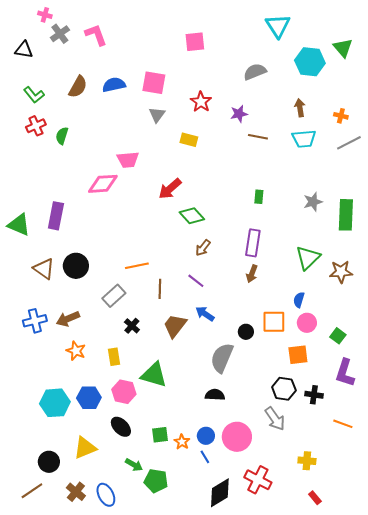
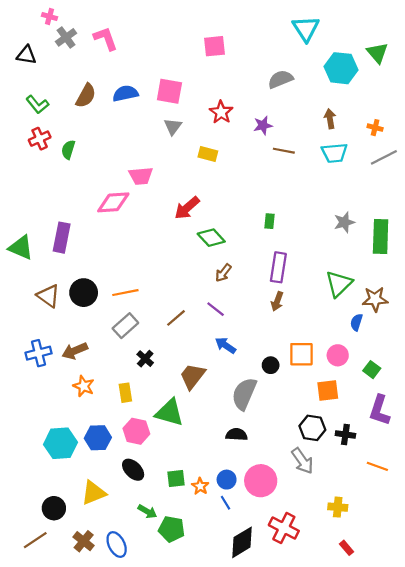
green rectangle: (259, 197) -> (270, 221), moved
orange line: (137, 266) -> (125, 293), moved
brown line: (160, 289) -> (176, 318), turned 48
blue semicircle: (299, 300) -> (356, 322), moved
brown trapezoid: (175, 326) -> (193, 376), moved

